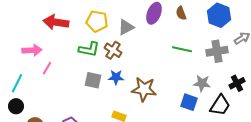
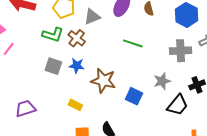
green line: (182, 49) -> (133, 43), moved
gray star: (202, 83) -> (162, 81), turned -30
blue square: (189, 102) -> (134, 96), moved

